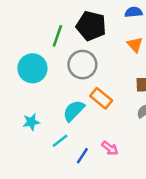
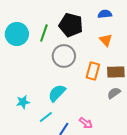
cyan circle: (32, 68) -> (17, 34), moved
orange rectangle: (101, 98) -> (93, 71), moved, turned 66

